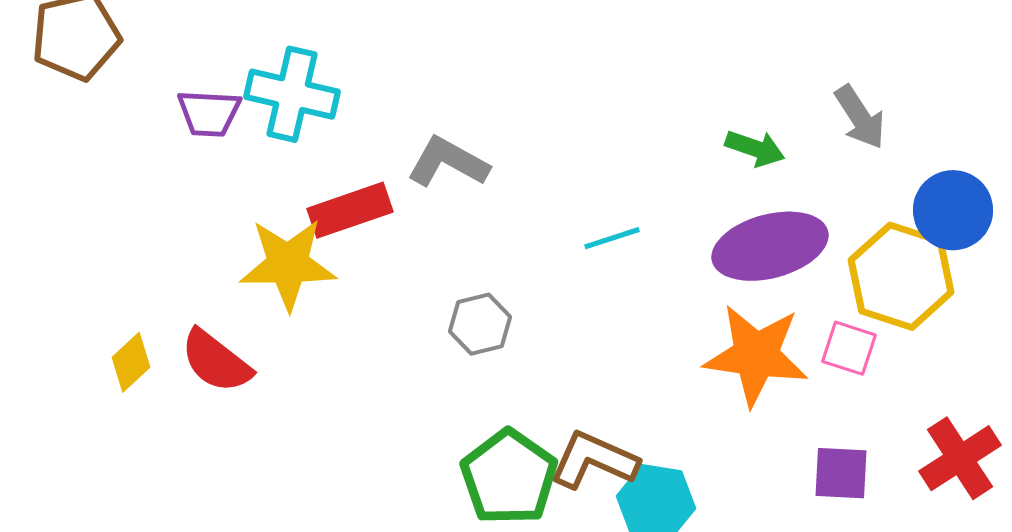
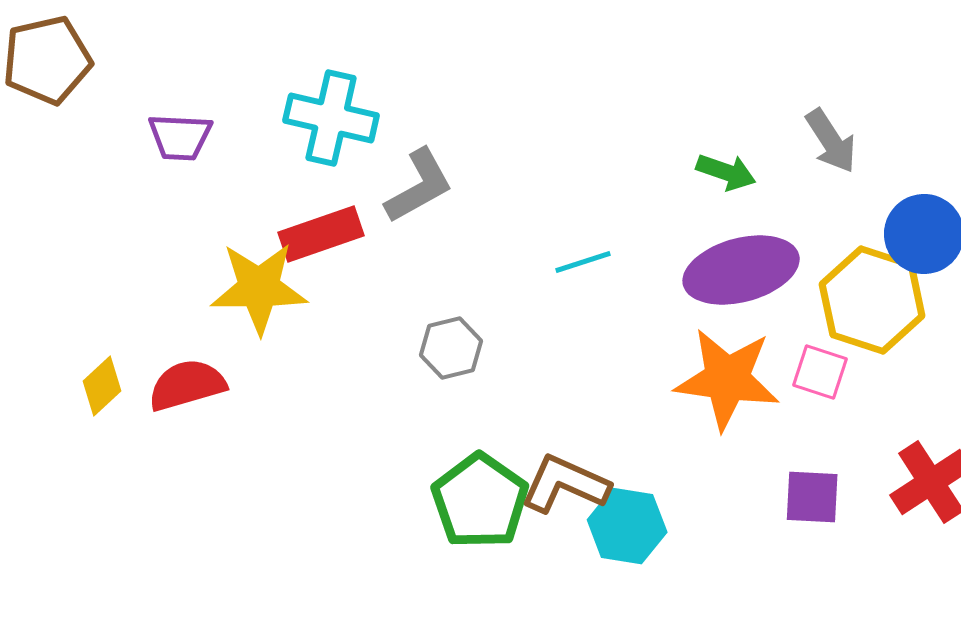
cyan cross: (292, 94) -> (331, 118), moved
gray L-shape: (448, 162) -> (419, 186), turned 122
red semicircle: (216, 361) -> (187, 385), turned 126

